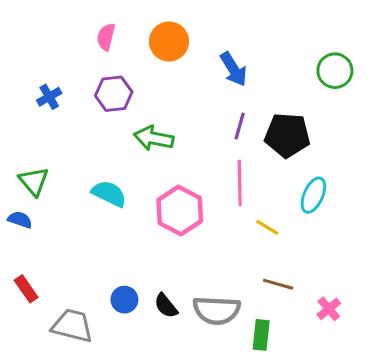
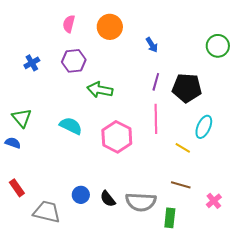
blue arrow: (234, 69) -> (152, 45), size x0.7
yellow line: (267, 227) -> (183, 148), moved

